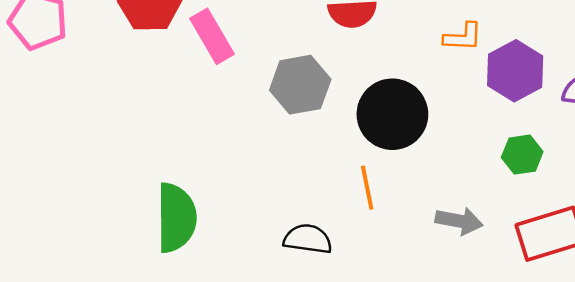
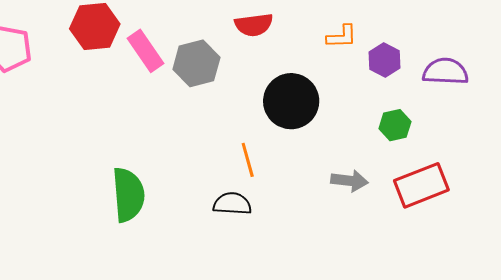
purple hexagon: (515, 71) -> (385, 60), size x0.7
gray hexagon: (300, 85) -> (196, 63), moved
orange line: (367, 188) -> (248, 160), moved

